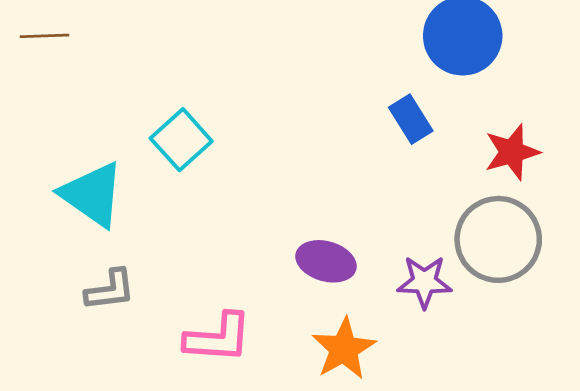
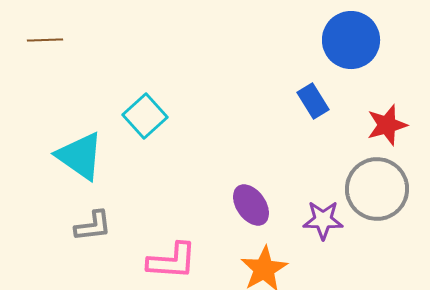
purple ellipse: (326, 261) -> (251, 205), turned 39

